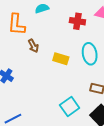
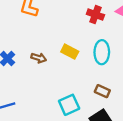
brown arrow: (33, 46) -> (39, 58), moved, turned -56

